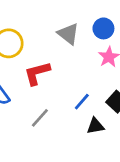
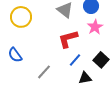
red L-shape: (37, 73) -> (68, 39), moved

